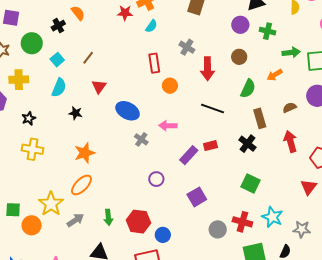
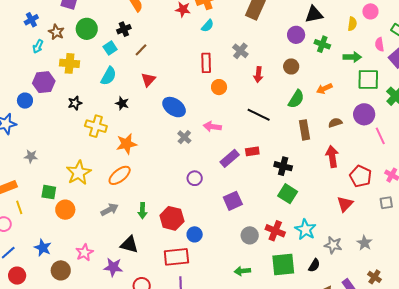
black cross: (58, 26) -> (124, 29), moved
green arrow: (291, 52) -> (352, 57), moved
red arrow: (207, 69) -> (258, 75), size x0.7
black cross: (247, 144) -> (283, 166), moved, turned -30
yellow cross: (33, 149) -> (96, 126), moved
yellow star: (51, 204) -> (79, 173), moved

